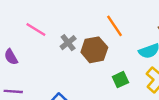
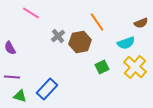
pink line: (36, 30) -> (31, 13), moved

